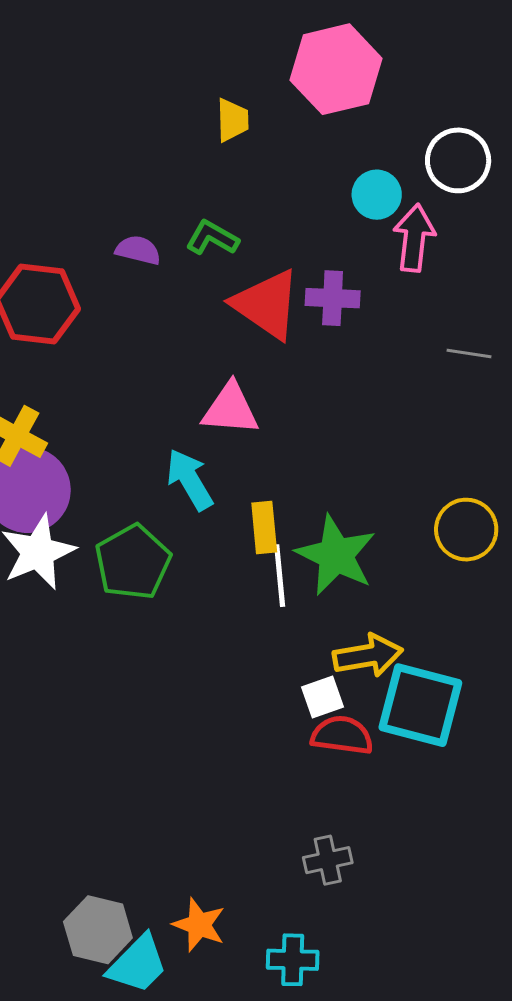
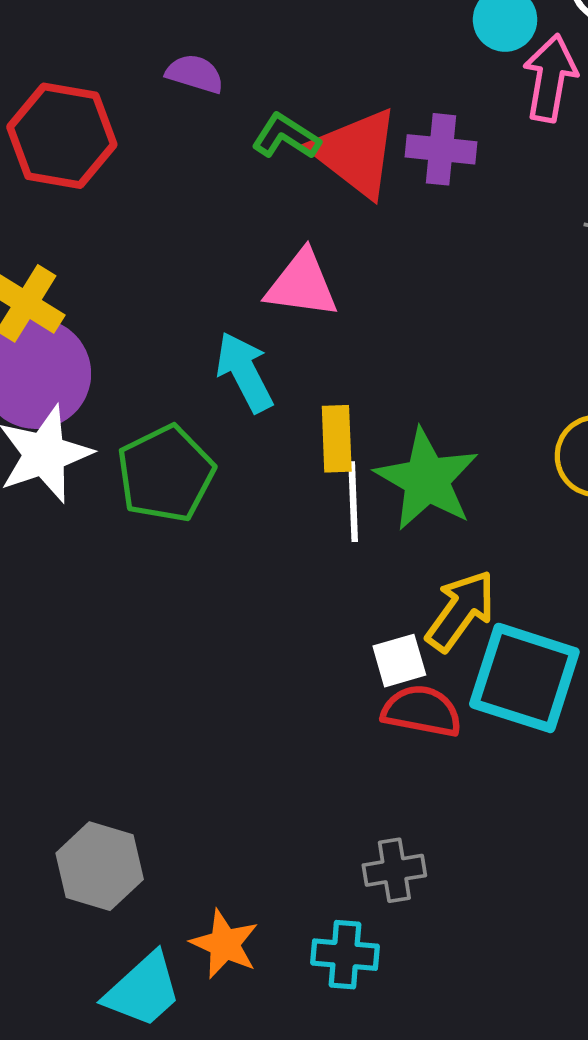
green L-shape: (212, 238) -> (286, 136), moved
yellow arrow: (368, 656) -> (461, 611), turned -48
gray hexagon: (98, 930) -> (100, 866), moved
cyan cross: (293, 960) -> (345, 955), moved

